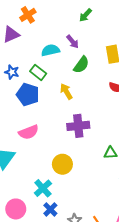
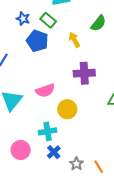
green semicircle: (81, 65) -> (98, 23), moved
pink semicircle: (29, 132) -> (45, 90), moved
cyan cross: (43, 188) -> (48, 131), turned 30

